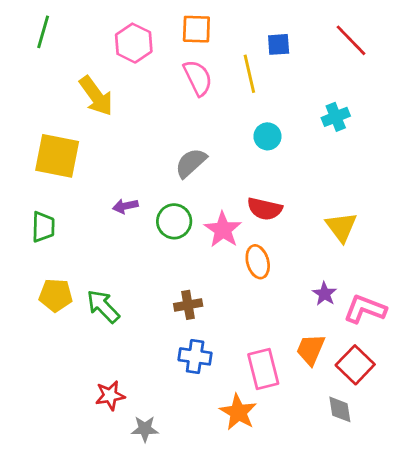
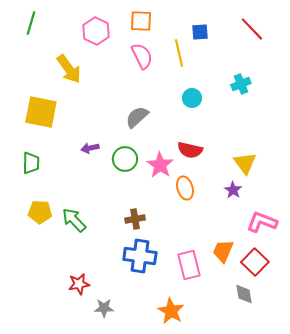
purple star: (325, 294) -> (233, 190), moved
blue cross: (195, 356) -> (140, 256), size x1.4
orange star: (238, 412) -> (171, 311), moved

